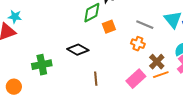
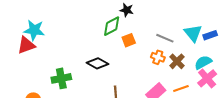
cyan star: (15, 17) -> (34, 30), size x1.5
brown cross: (157, 62) -> (177, 61), moved

